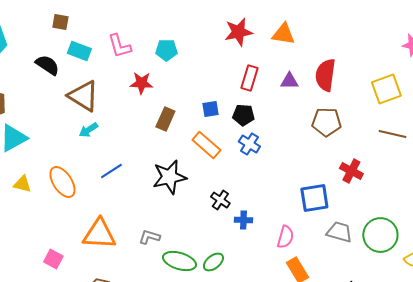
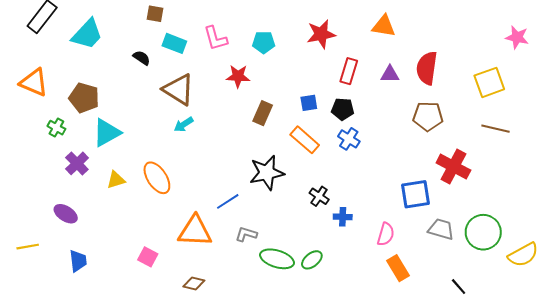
red star: (238, 32) -> (321, 34), moved
black semicircle: (47, 65) -> (142, 58), size x0.7
blue line: (111, 171) -> (228, 201), moved
red cross: (351, 171) -> (453, 167), size x1.4
yellow triangle: (22, 184) -> (116, 180), turned -30

